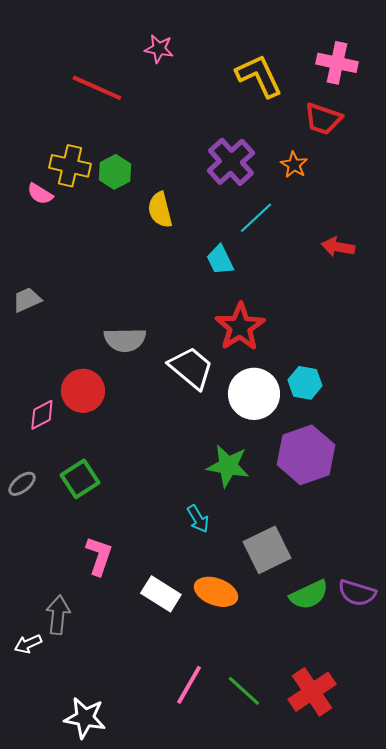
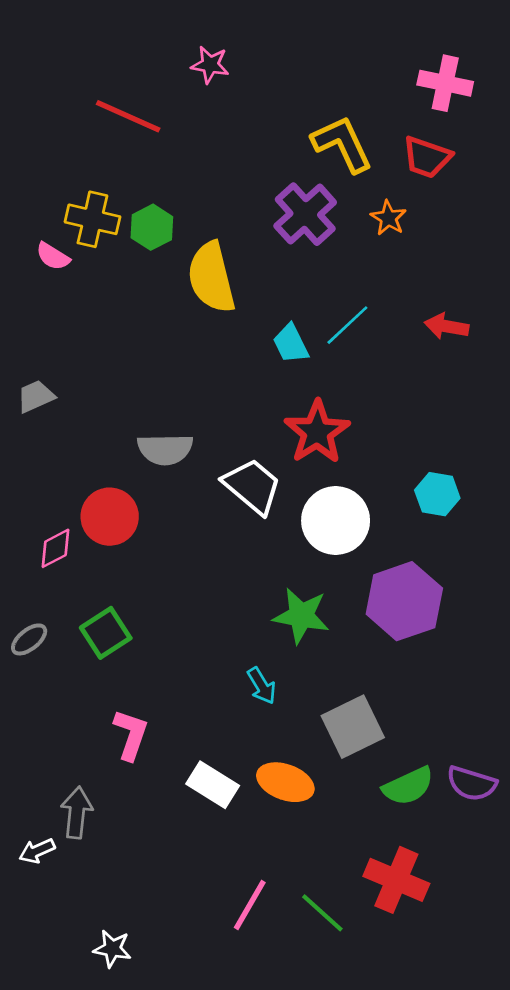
yellow L-shape: (259, 76) -> (342, 144), moved
yellow semicircle: (160, 210) -> (211, 277), size x1.5
cyan line: (256, 218) -> (347, 325), moved
cyan hexagon: (305, 383) -> (437, 494), moved
red cross: (312, 692) -> (396, 880), moved, turned -33
white star: (85, 718) -> (112, 949), size x0.7

